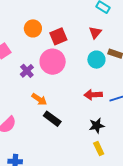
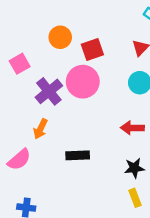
purple cross: (27, 71) -> (49, 91), size x1.5
orange arrow: (39, 99) -> (40, 129), moved, turned 77
black rectangle: (52, 119) -> (78, 155), turned -42

